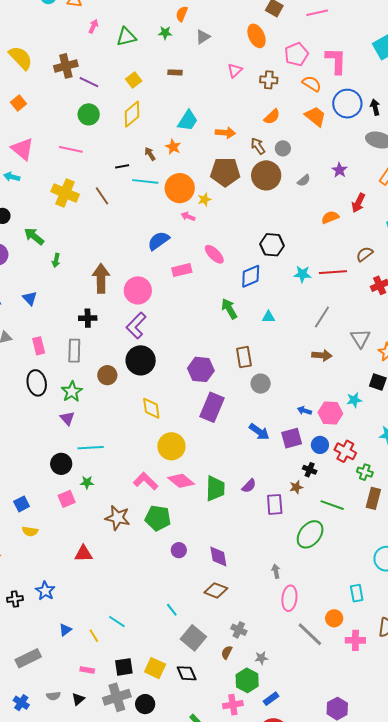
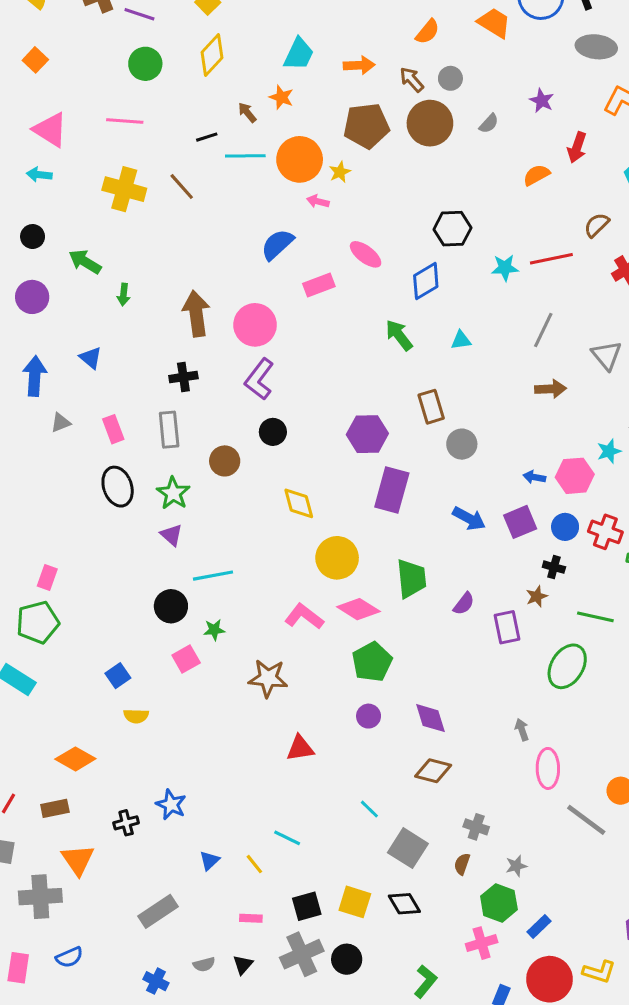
black circle: (141, 360) -> (273, 432), size x0.6
green trapezoid: (215, 488) -> (411, 578), moved
green pentagon: (158, 518) -> (372, 662), moved, turned -30
red triangle: (84, 554) -> (300, 748), moved

